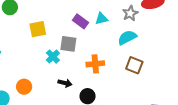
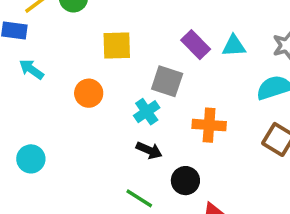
cyan cross: (53, 57) -> (147, 112), moved
orange circle: (24, 87) -> (89, 93), moved

